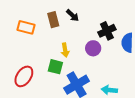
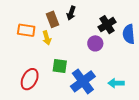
black arrow: (73, 15) -> (71, 13), turned 72
yellow arrow: (65, 50) -> (47, 38), moved

